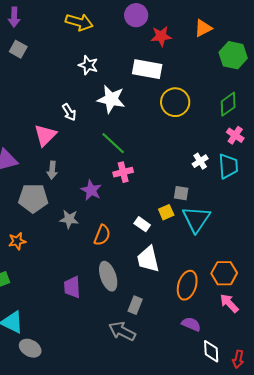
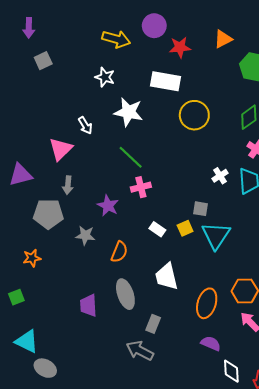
yellow arrow: (79, 22) -> (116, 39), moved
gray square: (18, 49) -> (43, 61), moved, turned 36
white rectangle: (142, 224) -> (157, 229), moved

